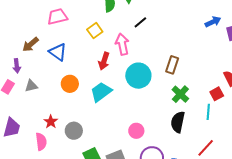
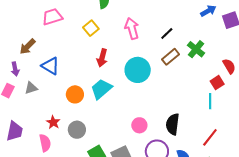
black line: (140, 22) -> (167, 33), moved
pink arrow: (122, 44) -> (132, 28), moved
blue triangle: (58, 52) -> (50, 66), moved
brown rectangle: (172, 65) -> (170, 57), turned 36
orange circle: (70, 84) -> (75, 94), moved
green cross: (180, 94) -> (196, 49), moved
black semicircle: (178, 122) -> (173, 124), moved

